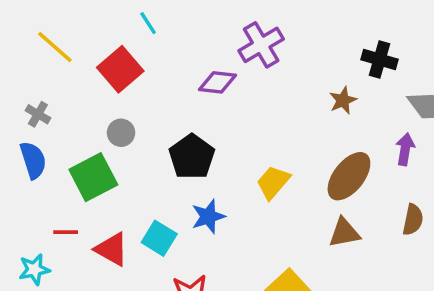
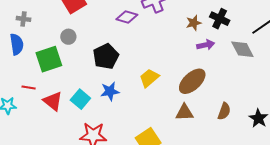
brown star: (343, 100) -> (194, 23), moved
gray cross: (38, 114) -> (23, 19), turned -32
purple arrow: (405, 149) -> (206, 45), moved, turned 60

